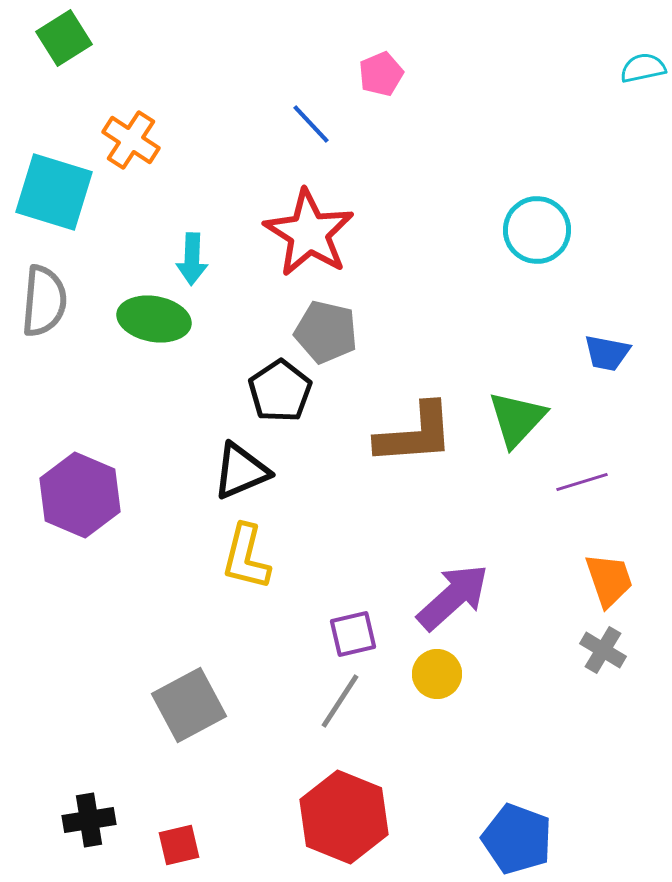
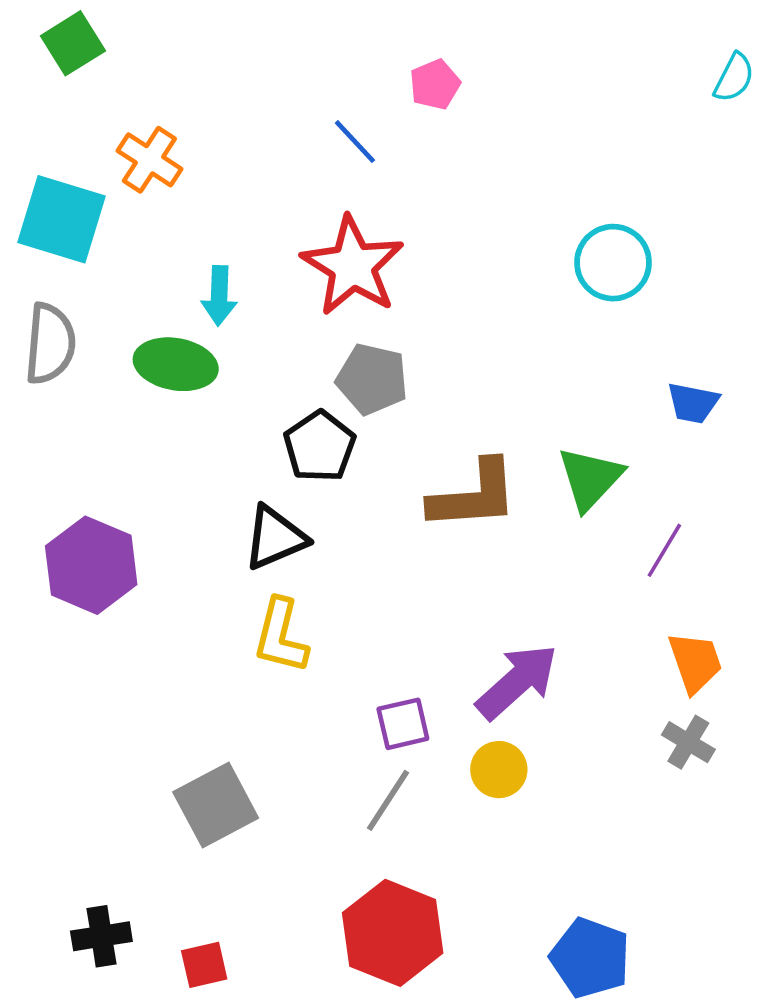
cyan semicircle: (643, 68) -> (734, 78), turned 129
purple line: (582, 482) -> (664, 550), turned -42

